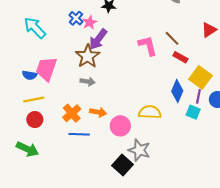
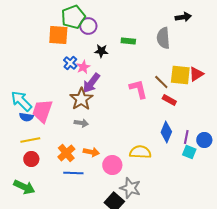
cyan arrow: (35, 28) -> (21, 101), moved
yellow square: (201, 77) -> (180, 75), moved, turned -30
cyan square: (193, 112) -> (189, 152), moved

